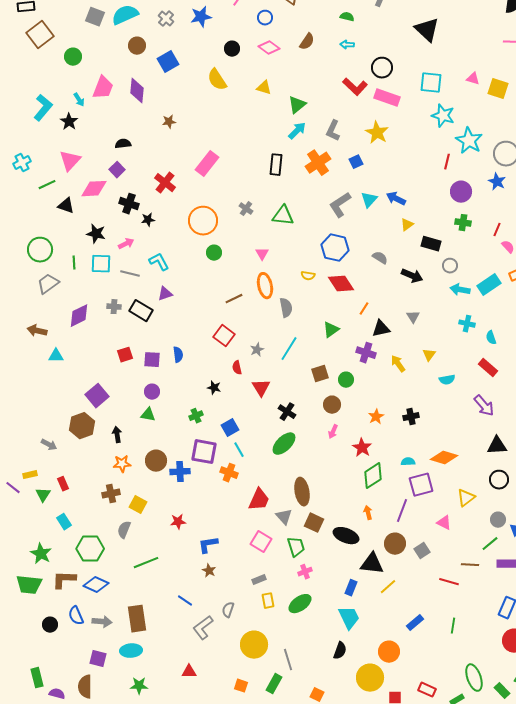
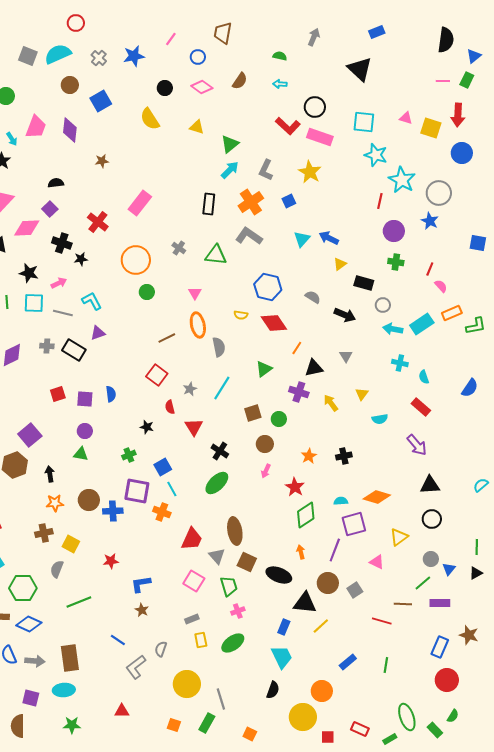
gray L-shape: (340, 205) -> (249, 236), moved, turned 68

